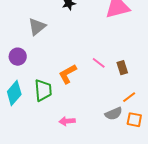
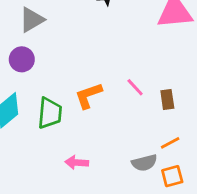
gray triangle: (37, 27) -> (32, 20), moved
orange square: (134, 120) -> (172, 176), turned -35

